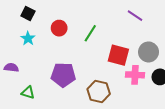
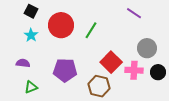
red circle: (59, 28) -> (61, 25), size x1.6
red square: (118, 55) -> (111, 62), moved, turned 30
purple semicircle: (11, 68) -> (23, 63), moved
green triangle: (28, 93) -> (31, 87), turned -40

